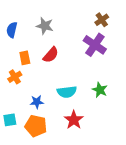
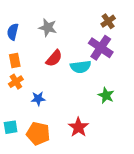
orange rectangle: (25, 58) -> (15, 60), moved
cyan semicircle: (67, 92) -> (81, 67), moved
blue star: (37, 102) -> (38, 99), moved

